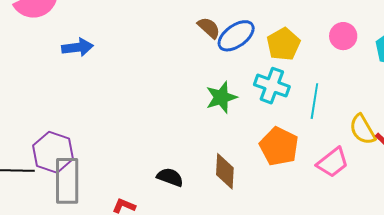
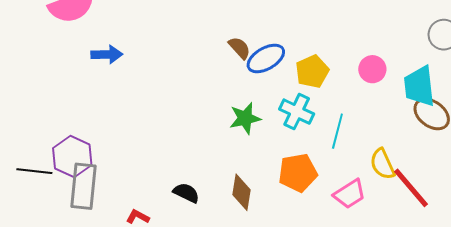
orange pentagon: (279, 146) -> (298, 173), turned 30

